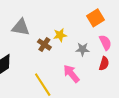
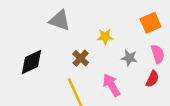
brown cross: (44, 45) -> (81, 58), moved

